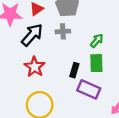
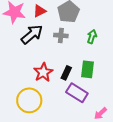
green arrow: (97, 41) -> (92, 37), moved, turned -32
red star: (35, 67) -> (43, 72), moved

